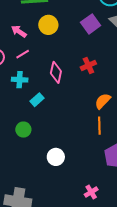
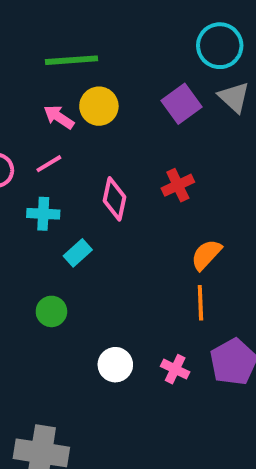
pink arrow: (19, 31) -> (59, 117), moved
pink cross: (91, 192) -> (175, 369), moved, turned -32

